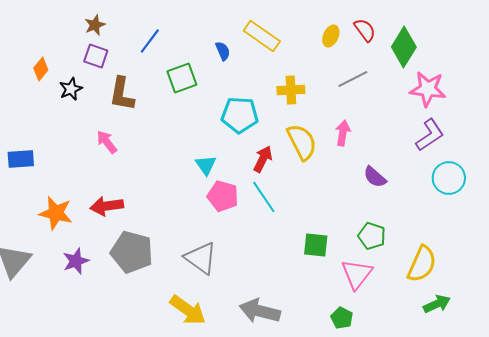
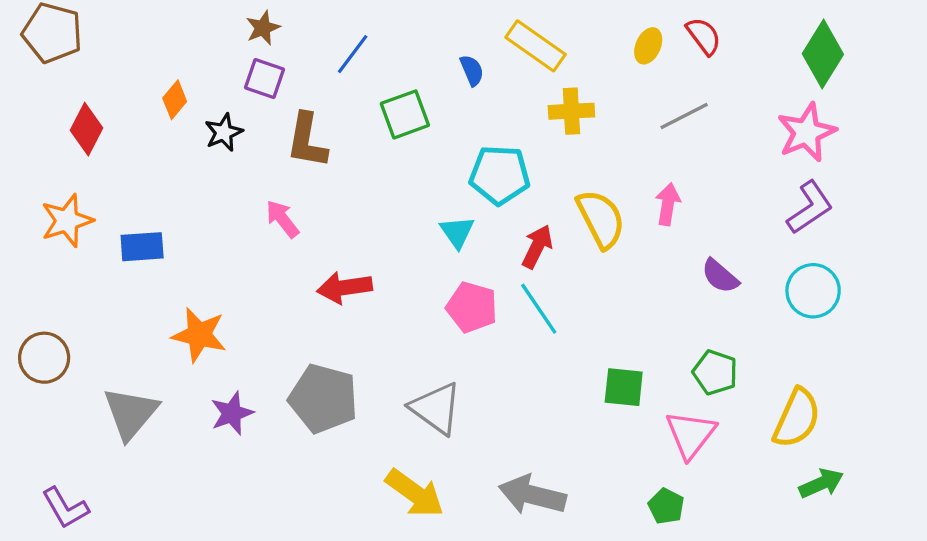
green diamond: (404, 47) -> (823, 54), moved
pink star: (428, 89) -> (807, 132), turned -30
yellow cross: (291, 90) -> (571, 111), moved
cyan triangle: (206, 165) -> (457, 232), moved
cyan circle: (449, 178) -> (813, 291), moved
red arrow: (107, 206) -> (344, 287), moved

